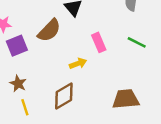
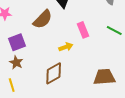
purple square: (17, 46) -> (17, 42), moved
yellow line: (25, 107) -> (12, 85), moved

